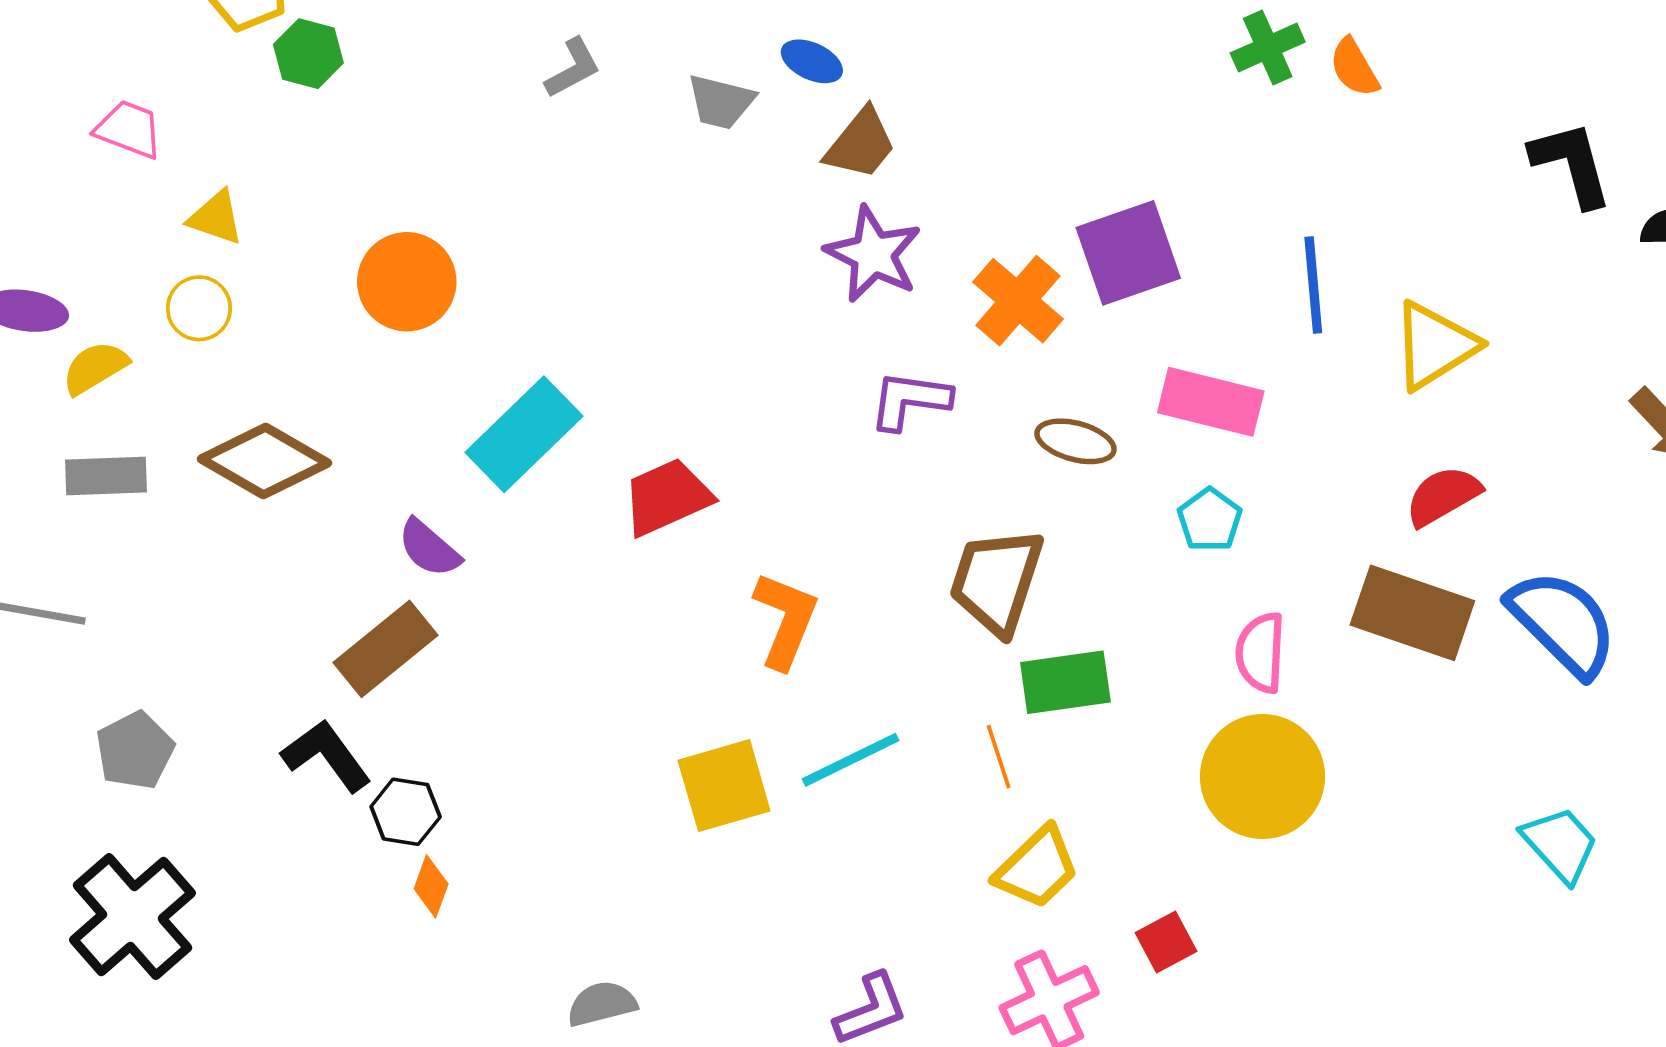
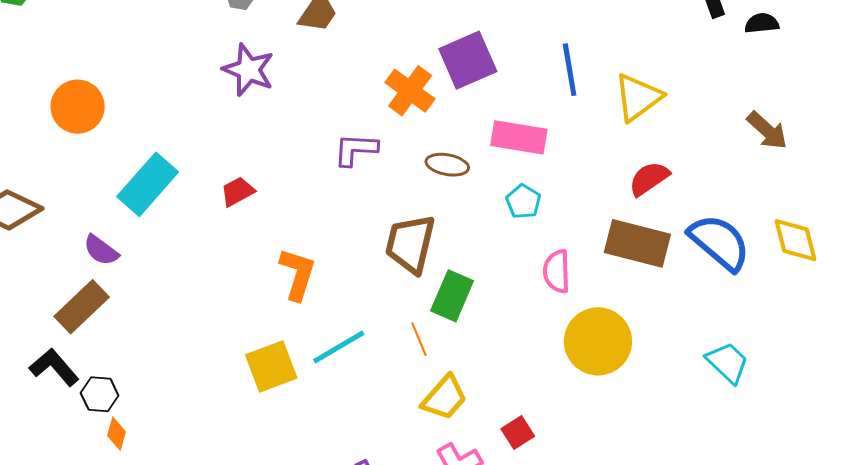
purple star: (873, 254) -> (248, 70), moved
red trapezoid: (667, 497) -> (238, 192), moved, size x0.7
green rectangle: (1065, 682) -> (452, 296), turned -54
yellow circle: (1263, 777) -> (598, 341), moved

